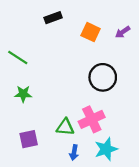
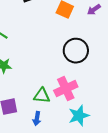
blue arrow: (74, 152) -> (37, 119), moved

